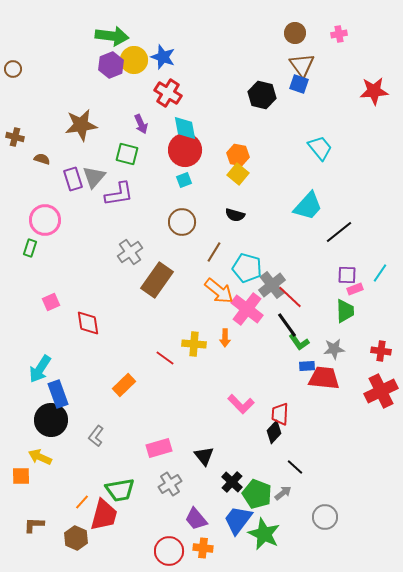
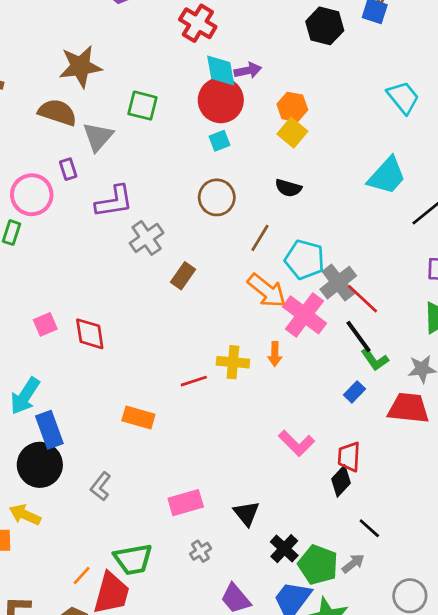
purple arrow: (141, 124) -> (248, 70), moved, turned -78
brown semicircle: (42, 159) -> (57, 112), moved, size x1.8
purple rectangle: (73, 179) -> (68, 169), moved, size x0.7
purple L-shape: (119, 194) -> (114, 201), moved
brown rectangle: (157, 280) -> (183, 276), size x0.6
pink square: (51, 302) -> (45, 324), moved
red line: (165, 358) -> (194, 381), turned -54
blue rectangle: (307, 366) -> (354, 392), moved, turned -42
orange rectangle: (124, 385) -> (138, 418), turned 60
gray cross: (170, 484) -> (201, 551), size x0.7

